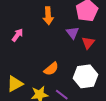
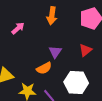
purple triangle: (73, 33) -> (55, 52), moved

